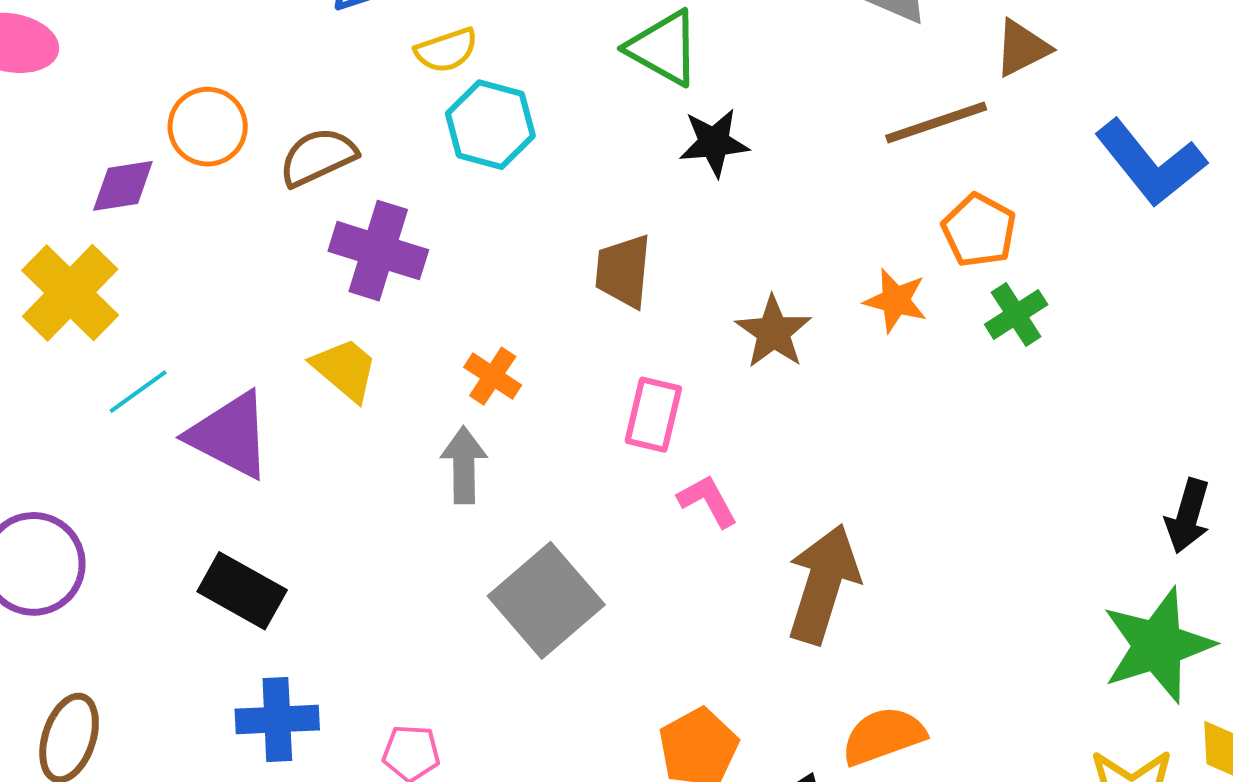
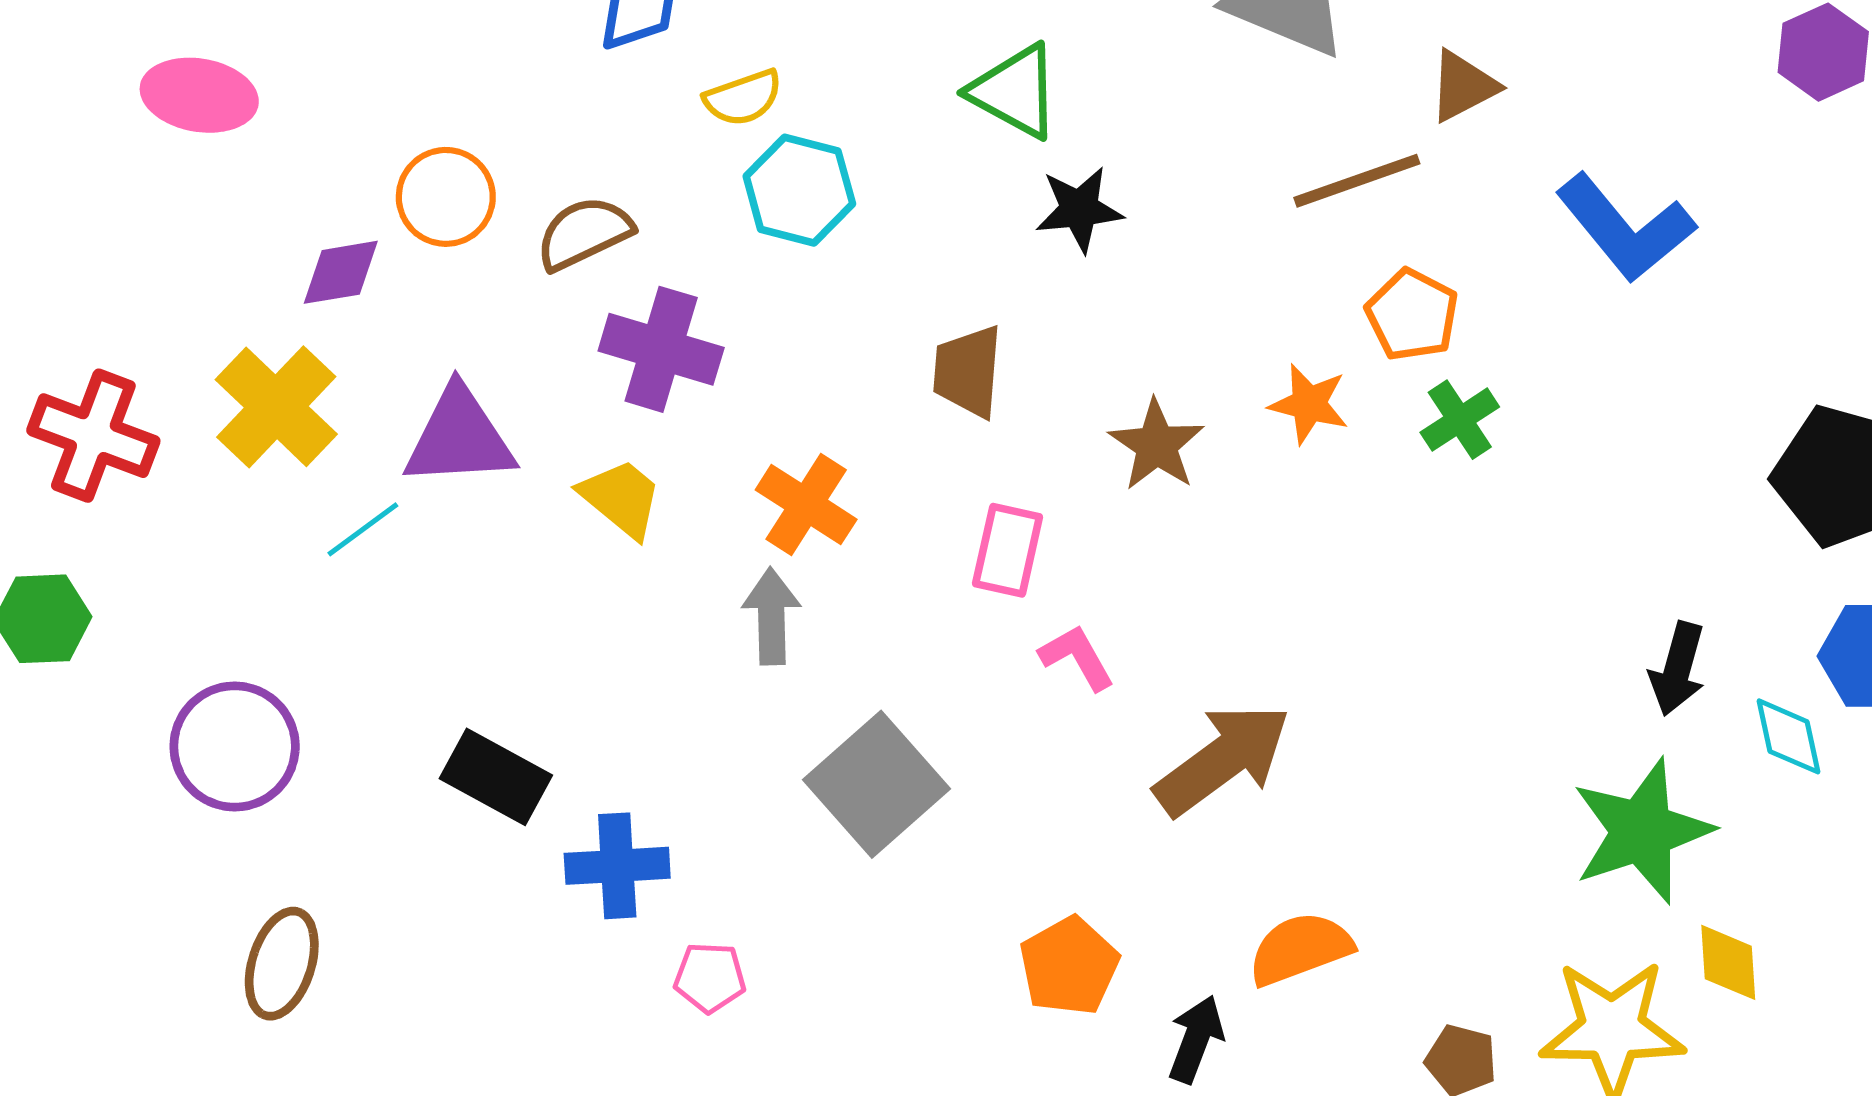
orange cross: (493, 376) -> (806, 505), size x1.4
purple triangle: (230, 435) -> (459, 437), moved, turned -30
brown arrow: (823, 584) -> (1223, 759), turned 37
blue cross: (277, 720) -> (617, 866), moved

